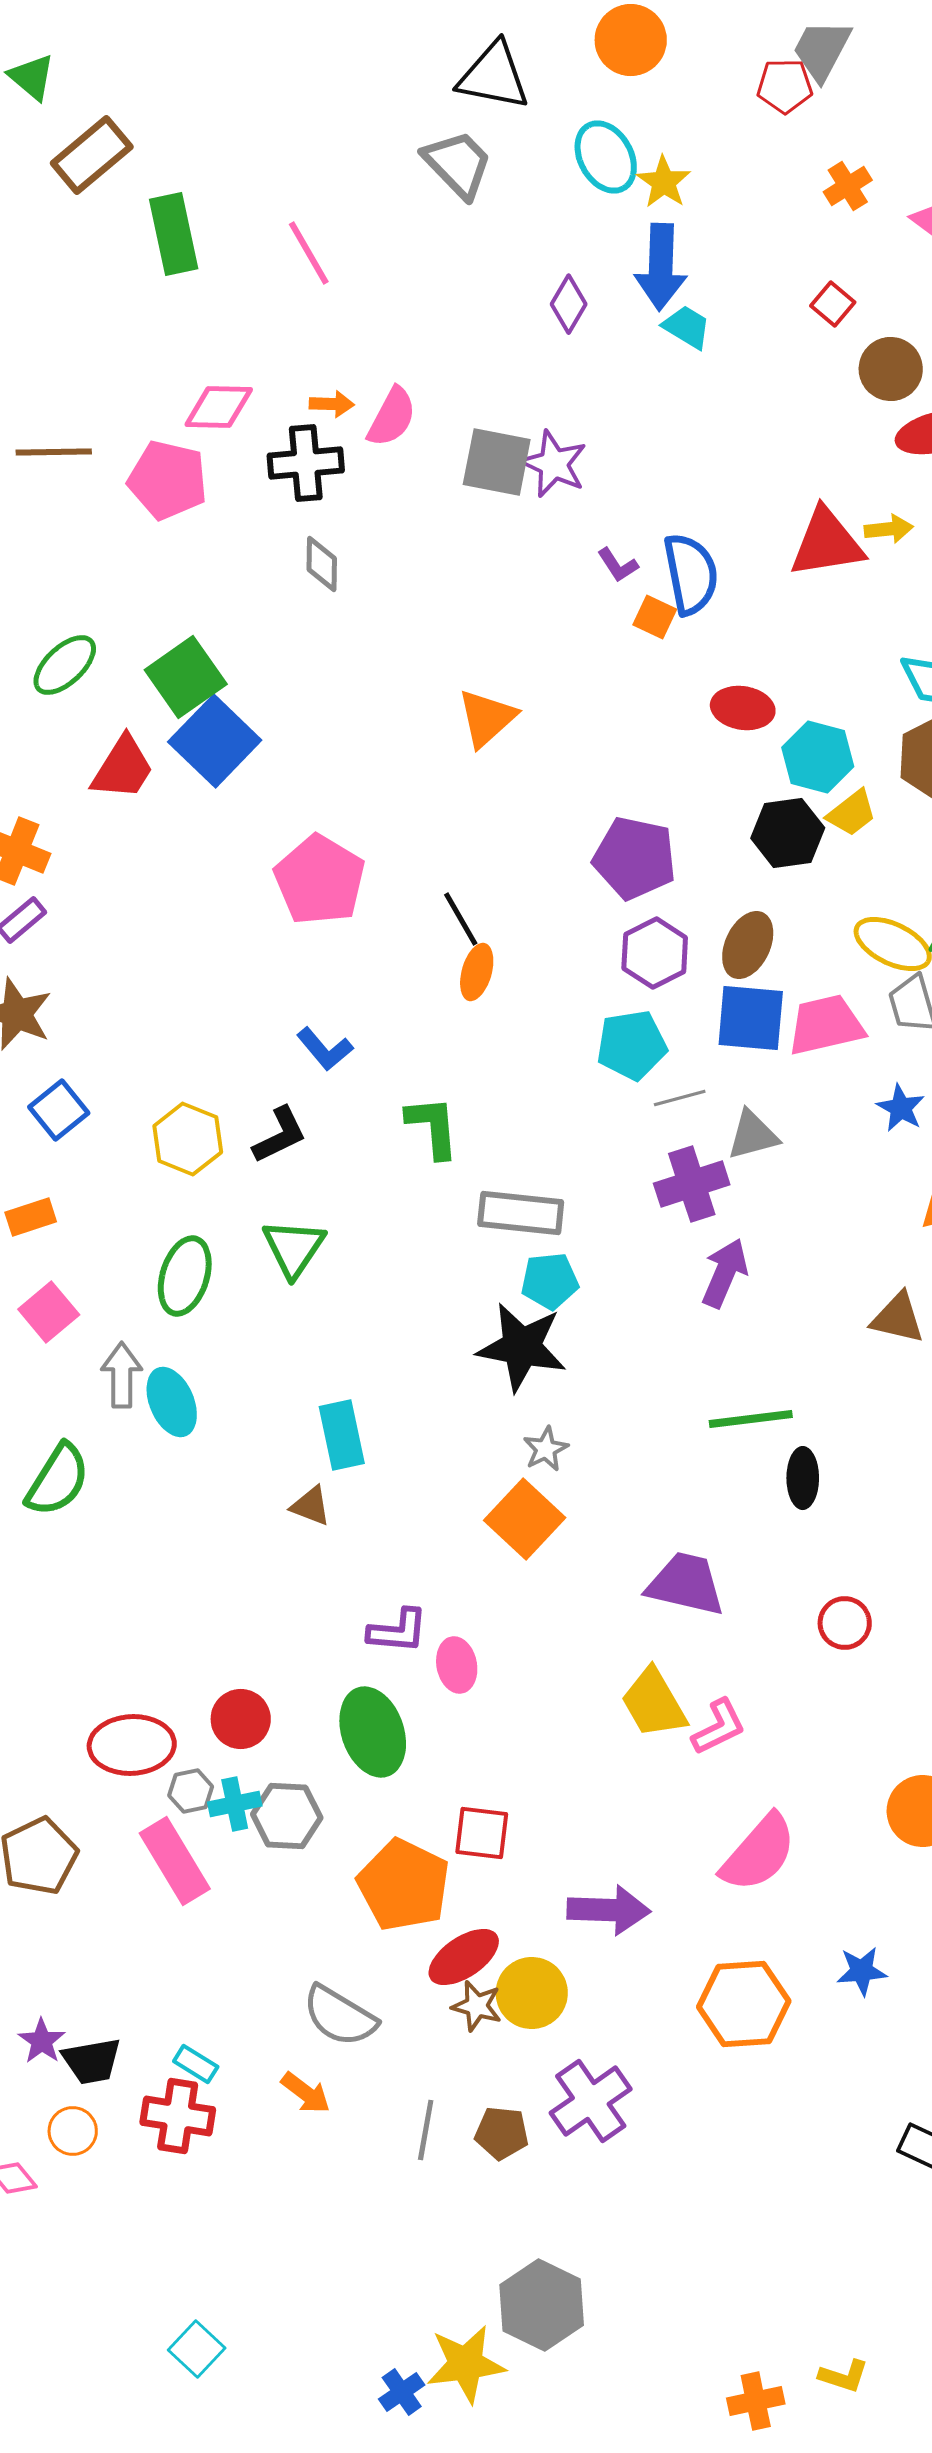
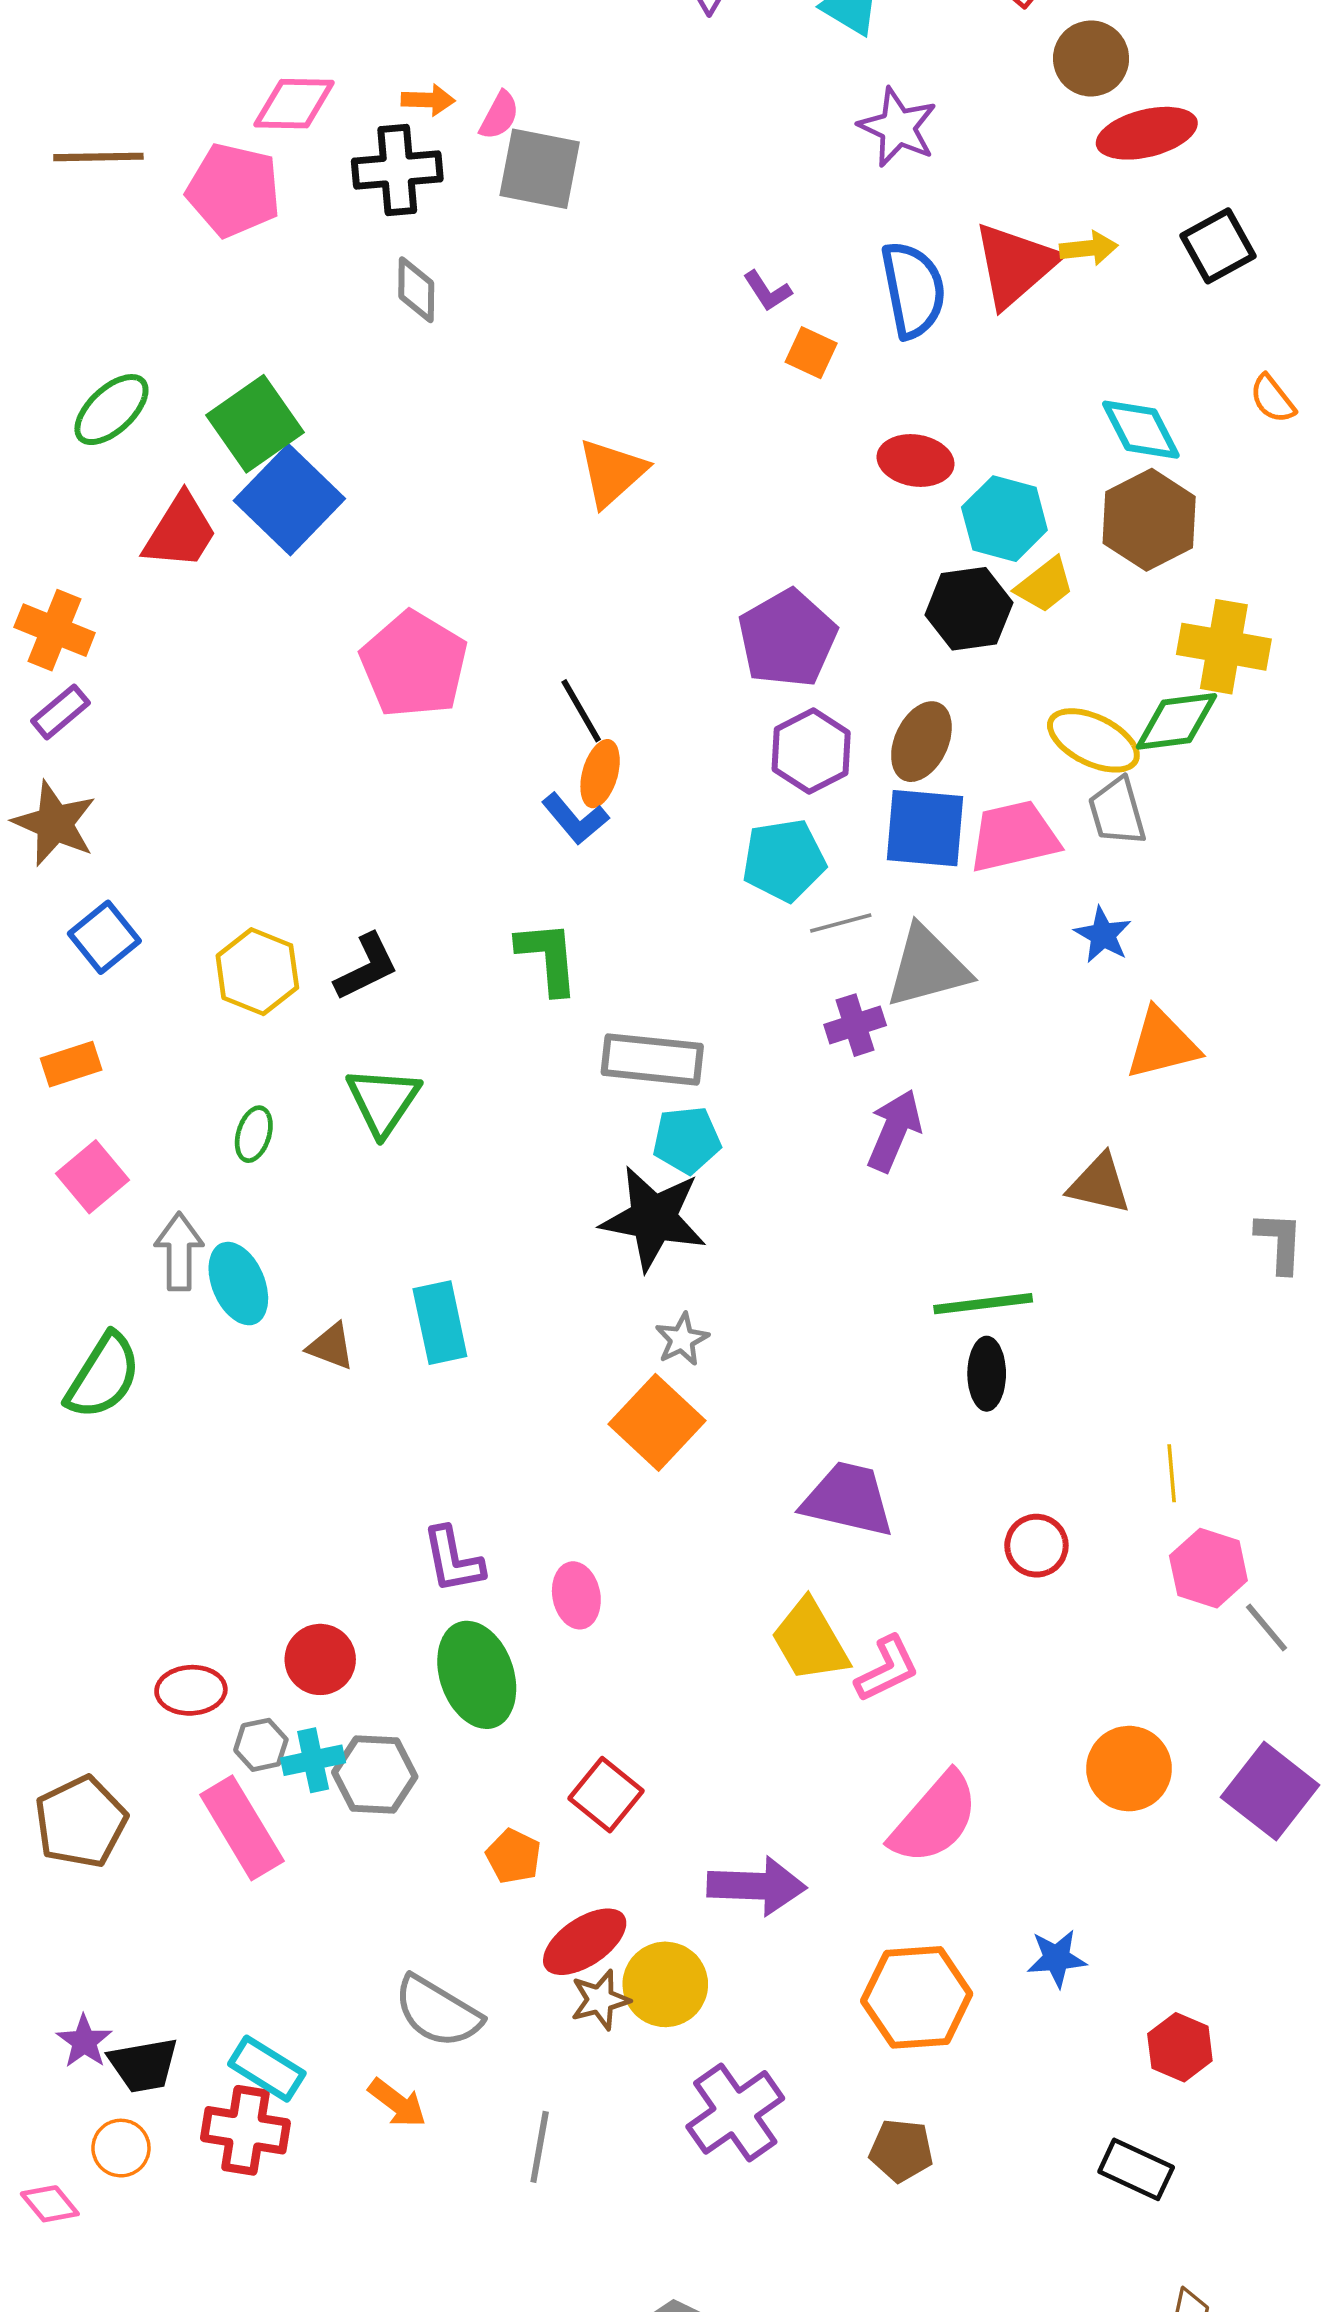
pink semicircle: (392, 417) -> (499, 115), size x0.7
gray square: (497, 462) -> (540, 169), moved
purple star: (554, 464) -> (898, 127), moved
red triangle: (827, 543) -> (1015, 265), turned -32
blue semicircle: (691, 574) -> (913, 290), moved
purple pentagon: (635, 858) -> (787, 638), turned 30
blue L-shape: (325, 1049) -> (575, 819), moved
gray triangle: (753, 1135) -> (927, 967), size x1.4
purple cross: (692, 1184) -> (855, 1025), size x0.7
green ellipse: (185, 1276) -> (254, 1134), size x0.6
green line: (751, 1419) -> (983, 1304), moved
brown triangle: (311, 1506) -> (331, 1346), moved
purple L-shape: (398, 1631) -> (453, 1560), moved, turned 74
red ellipse: (132, 1745) -> (191, 1690), size x0.7
red square: (482, 1833) -> (606, 1795), turned 32
orange pentagon: (404, 1885) -> (513, 1856), size x0.5
brown star: (477, 2006) -> (600, 2000), turned -30
cyan rectangle: (196, 2064) -> (267, 2069), size x1.4
brown pentagon: (502, 2133) -> (901, 2150), moved

